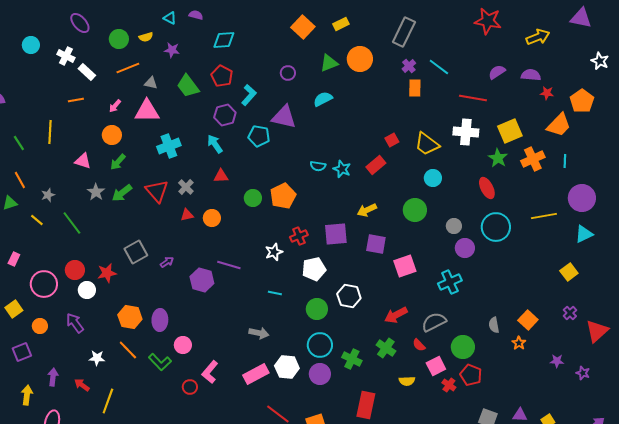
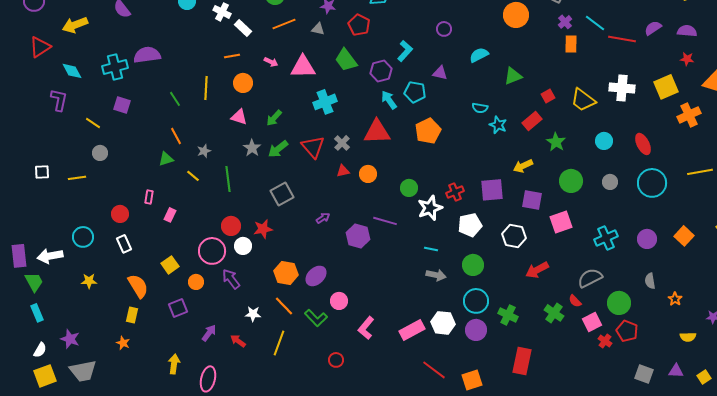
green triangle: (329, 63) -> (513, 76), moved
red pentagon: (222, 76) -> (359, 25), moved
gray triangle: (151, 83) -> (318, 29), moved
green trapezoid: (188, 86) -> (346, 60), moved
red star: (547, 93) -> (687, 59), moved
red line: (473, 98) -> (622, 39), moved
pink arrow: (115, 106) -> (271, 62), turned -104
purple triangle: (284, 117) -> (440, 73), size x0.6
orange circle: (112, 135) -> (243, 83), moved
cyan arrow: (215, 144) -> (389, 100), moved
green star: (498, 158) -> (556, 142), moved
cyan semicircle: (318, 166) -> (480, 108), moved
red triangle: (221, 176) -> (377, 132), size x1.8
cyan circle: (433, 178) -> (604, 141), moved
orange pentagon: (283, 196) -> (428, 131), moved
green circle: (253, 198) -> (409, 188), moved
green circle: (415, 210) -> (571, 181), moved
green line: (72, 223) -> (228, 179), turned 30
purple circle: (465, 248) -> (647, 239), moved
gray square: (136, 252) -> (282, 194), moved
white star: (274, 252) -> (430, 208), size x1.4
pink circle: (44, 284) -> (212, 251), moved
white hexagon: (349, 296) -> (514, 236), moved
red arrow: (396, 315) -> (537, 270), moved
purple ellipse: (160, 320) -> (316, 276), turned 45
orange square: (528, 320) -> (684, 236), moved
gray arrow: (259, 333) -> (436, 275), moved
green cross: (386, 348) -> (554, 313), moved
purple arrow: (53, 377) -> (209, 333), turned 30
yellow semicircle: (407, 381) -> (688, 337), moved
red circle: (190, 387) -> (336, 360), moved
yellow arrow: (27, 395) -> (174, 364), moved
yellow line: (108, 401) -> (279, 343), moved

